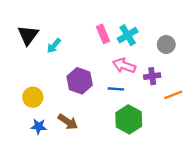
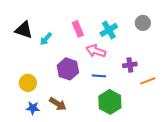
pink rectangle: (103, 34) -> (78, 29), moved
black triangle: (28, 35) -> (24, 30), turned -48
gray circle: (166, 44) -> (143, 23), moved
pink arrow: (124, 66) -> (96, 51), moved

